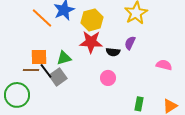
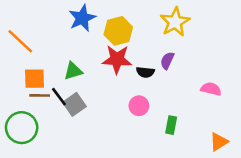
orange line: (42, 18) -> (20, 41), moved
orange square: (39, 57) -> (34, 79), moved
green triangle: (64, 58) -> (73, 71), moved
green rectangle: (139, 104) -> (171, 125), moved

